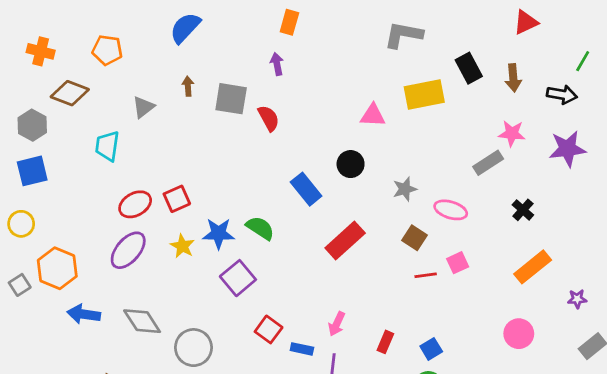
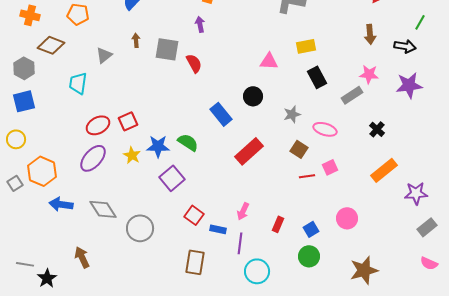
black rectangle: (469, 68) -> (317, 77), moved
yellow rectangle: (424, 95) -> (306, 46), size x0.7
purple star: (577, 299) -> (416, 193), size x1.6
pink circle: (519, 334) -> (347, 218), moved

